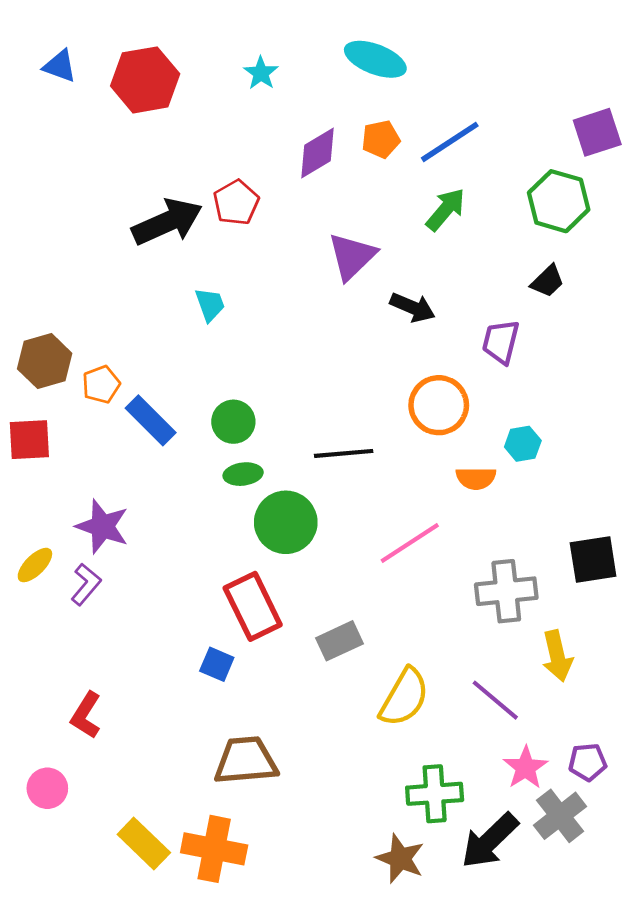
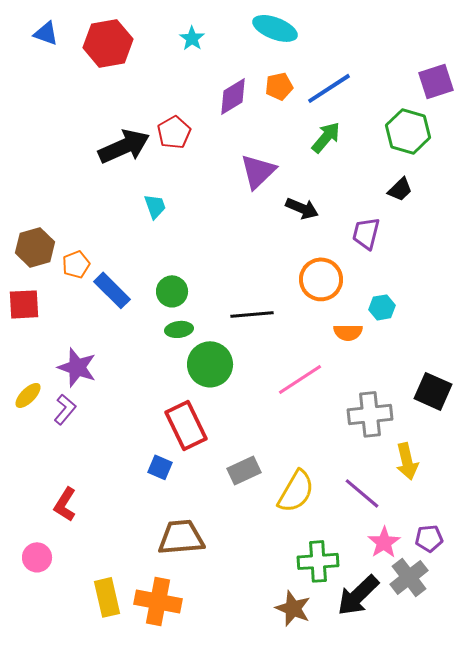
black square: (593, 560) -> (433, 391), turned 33
gray rectangle: (339, 641) -> (244, 470), moved
yellow rectangle: (144, 843) -> (107, 597), turned 33

